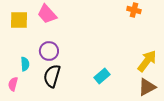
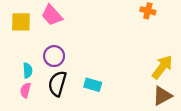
cyan rectangle: (102, 76) -> (93, 85), moved, turned 56
pink semicircle: (13, 84) -> (25, 90), moved

